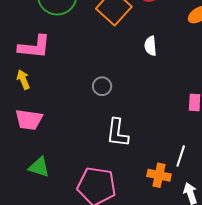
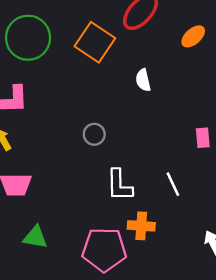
white line: (181, 156) -> (173, 184), moved, turned -35
orange cross: (159, 175) -> (141, 226), moved

